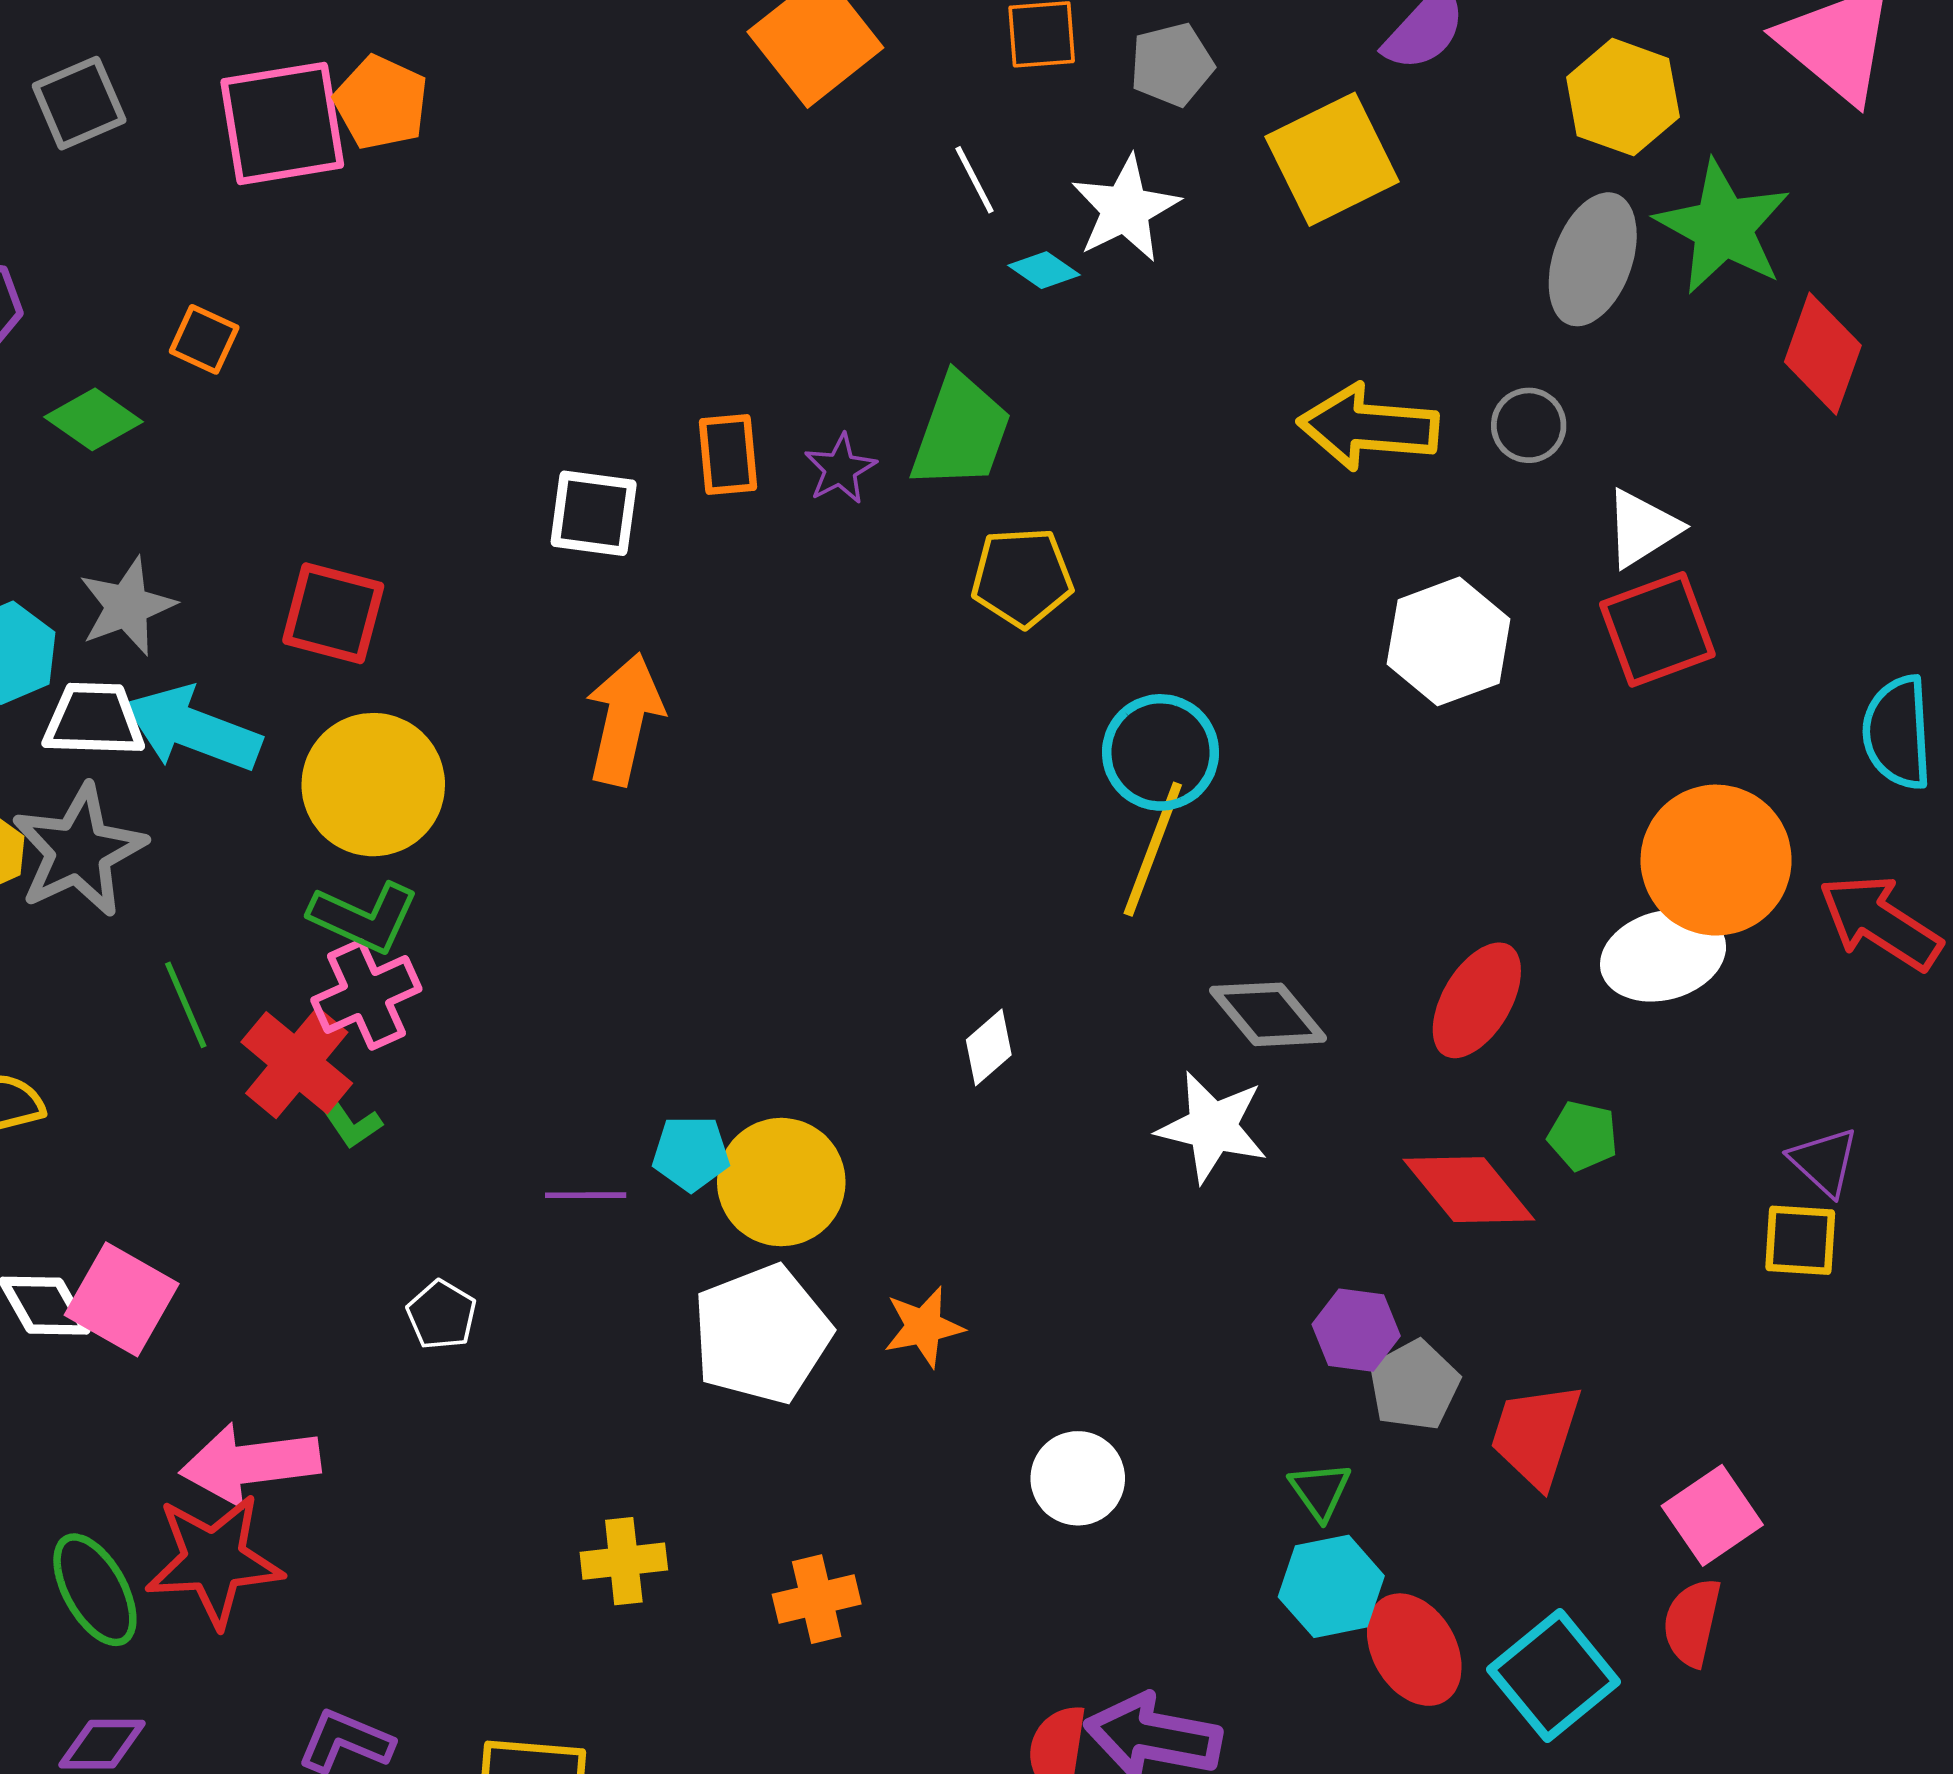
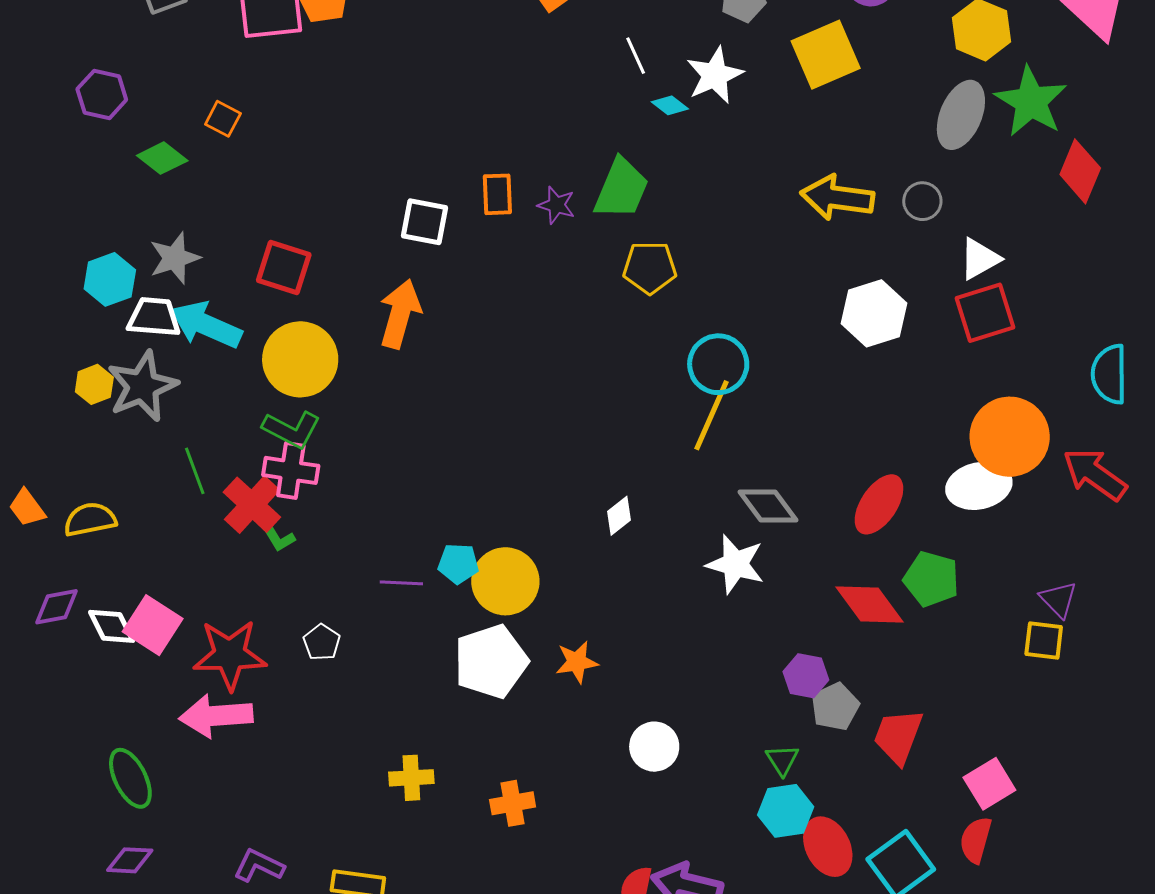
purple star: (840, 469) -> (556, 205), turned -30
orange arrow: (624, 719) -> (400, 314), moved
pink cross: (366, 995) -> (291, 470), turned 30
green pentagon: (1583, 1136) -> (931, 579), size x1.5
red star: (214, 1560) -> (230, 655), moved

